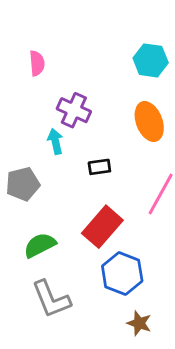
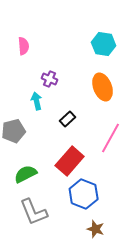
purple cross: (74, 110) -> (50, 79), size x0.7
black rectangle: (99, 167) -> (68, 119), turned -35

